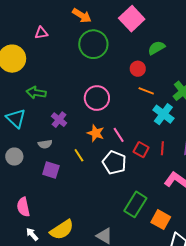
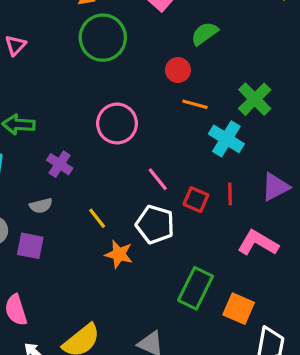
pink triangle: (41, 33) -> (15, 45), moved, turned -32
orange star: (96, 133) -> (119, 254), moved
purple square: (51, 170) -> (30, 246), moved

